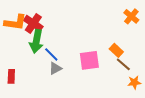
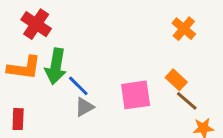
orange cross: (131, 16) -> (184, 29), moved
orange L-shape: (15, 22) -> (24, 68), moved
red cross: (33, 23) -> (36, 24), moved

